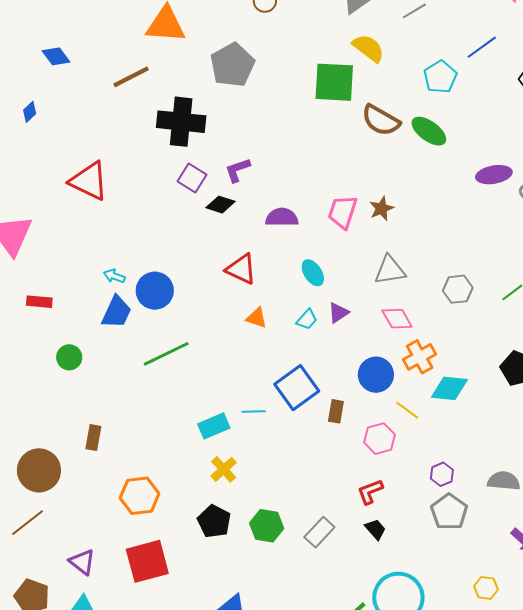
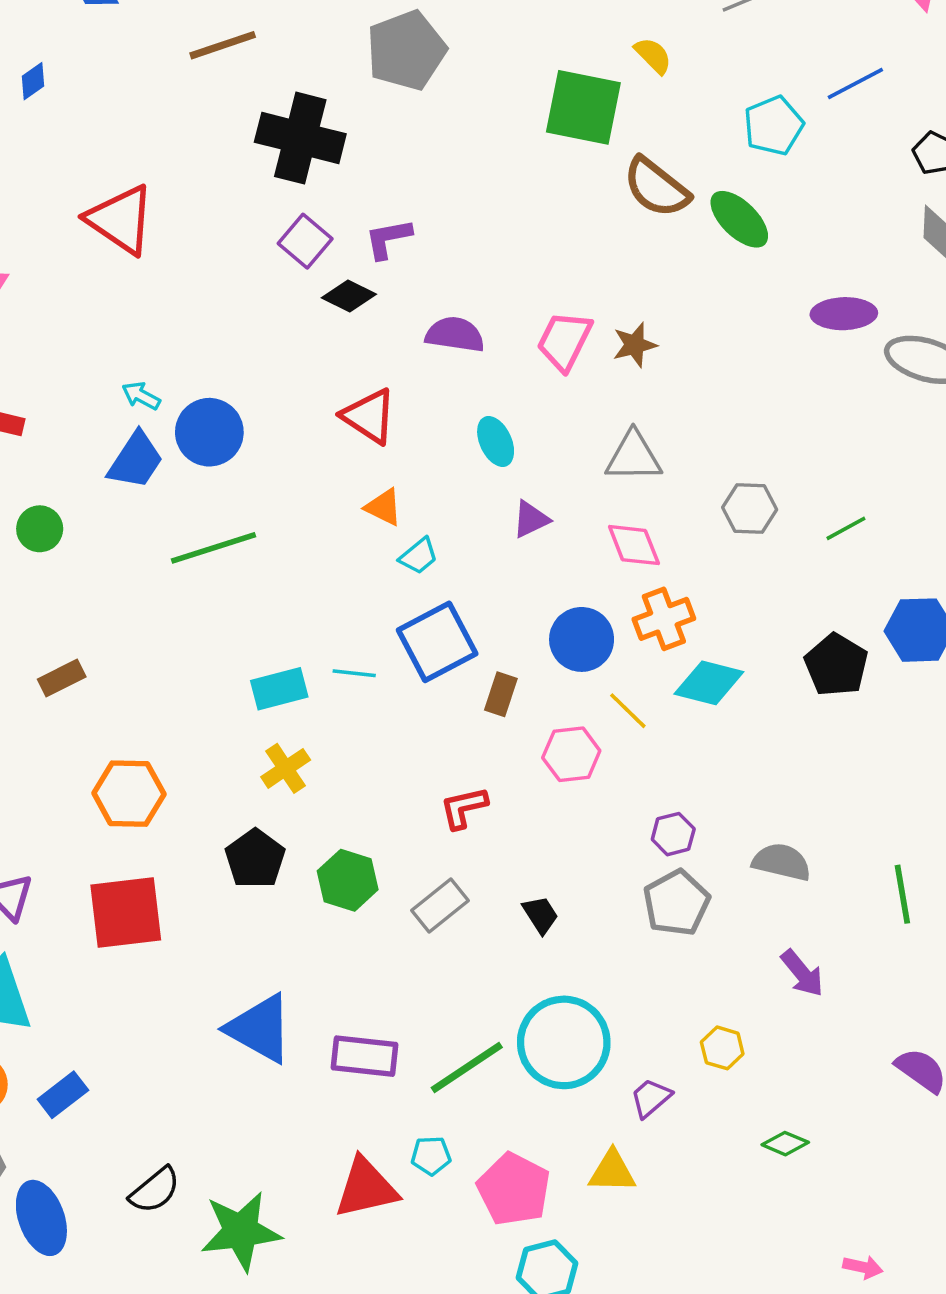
yellow semicircle: (368, 48) -> (653, 56), size x0.7
cyan trapezoid: (307, 319) -> (419, 556), moved
brown rectangle: (93, 438) -> (62, 678), turned 45
red L-shape: (370, 492) -> (464, 808), moved

